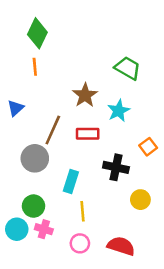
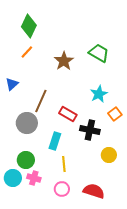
orange line: (35, 67) -> (27, 52), turned 48
brown star: (85, 95) -> (64, 61), moved
cyan star: (119, 111) -> (99, 94), moved
red rectangle: (88, 134) -> (68, 114), moved, turned 30

